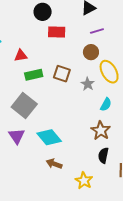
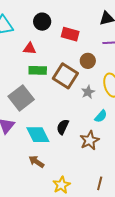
black circle: (43, 12) -> (42, 22), moved
brown circle: (91, 52) -> (88, 61), moved
brown square: (62, 74) -> (65, 76), size x1.4
black semicircle: (103, 155) -> (63, 127), moved

